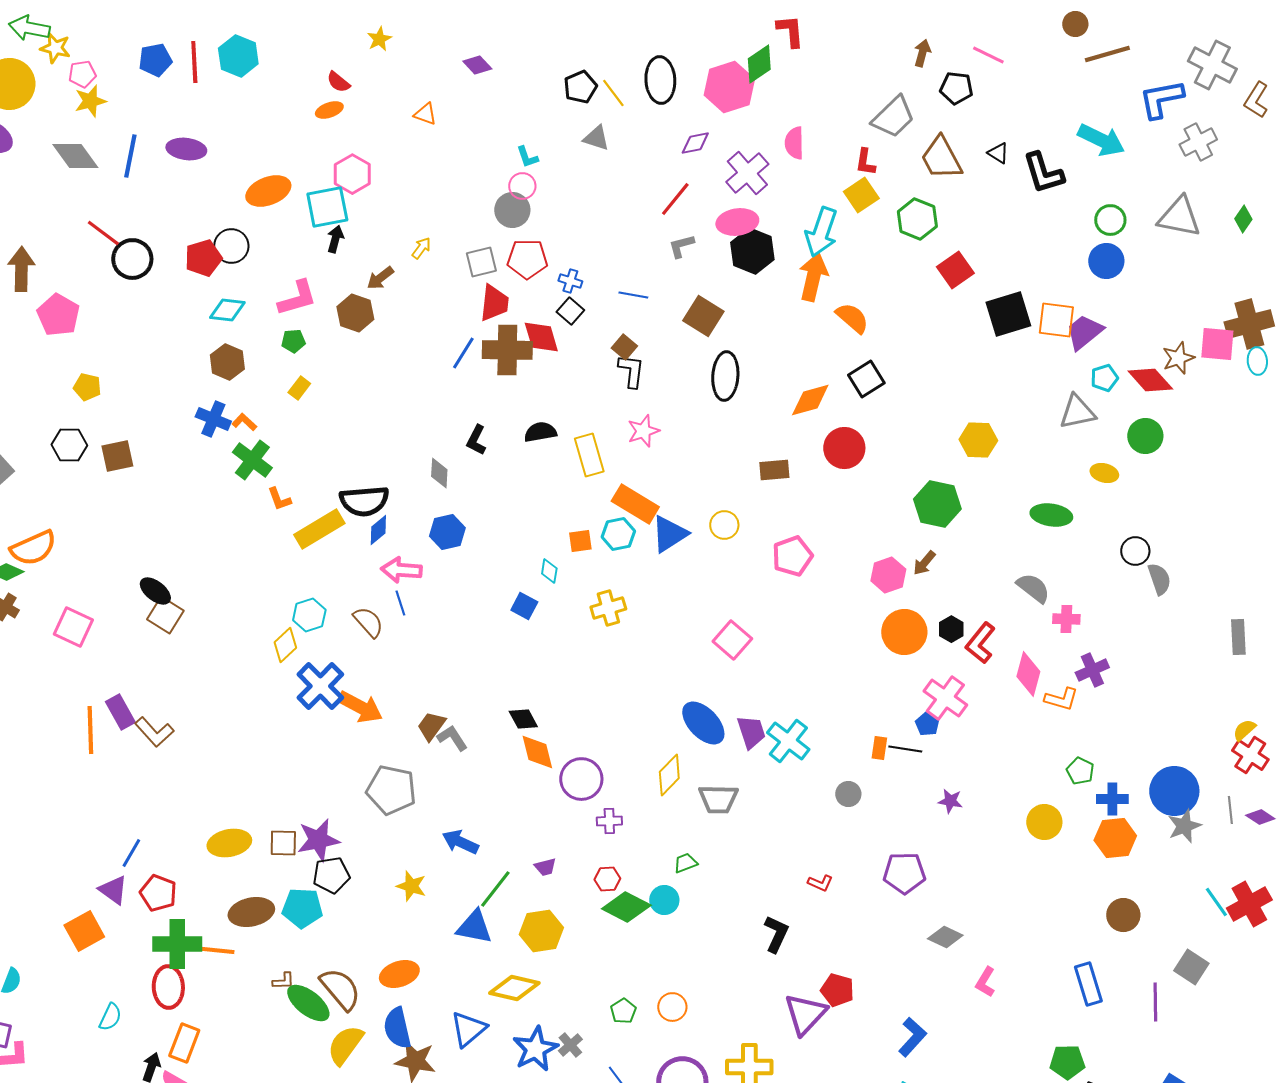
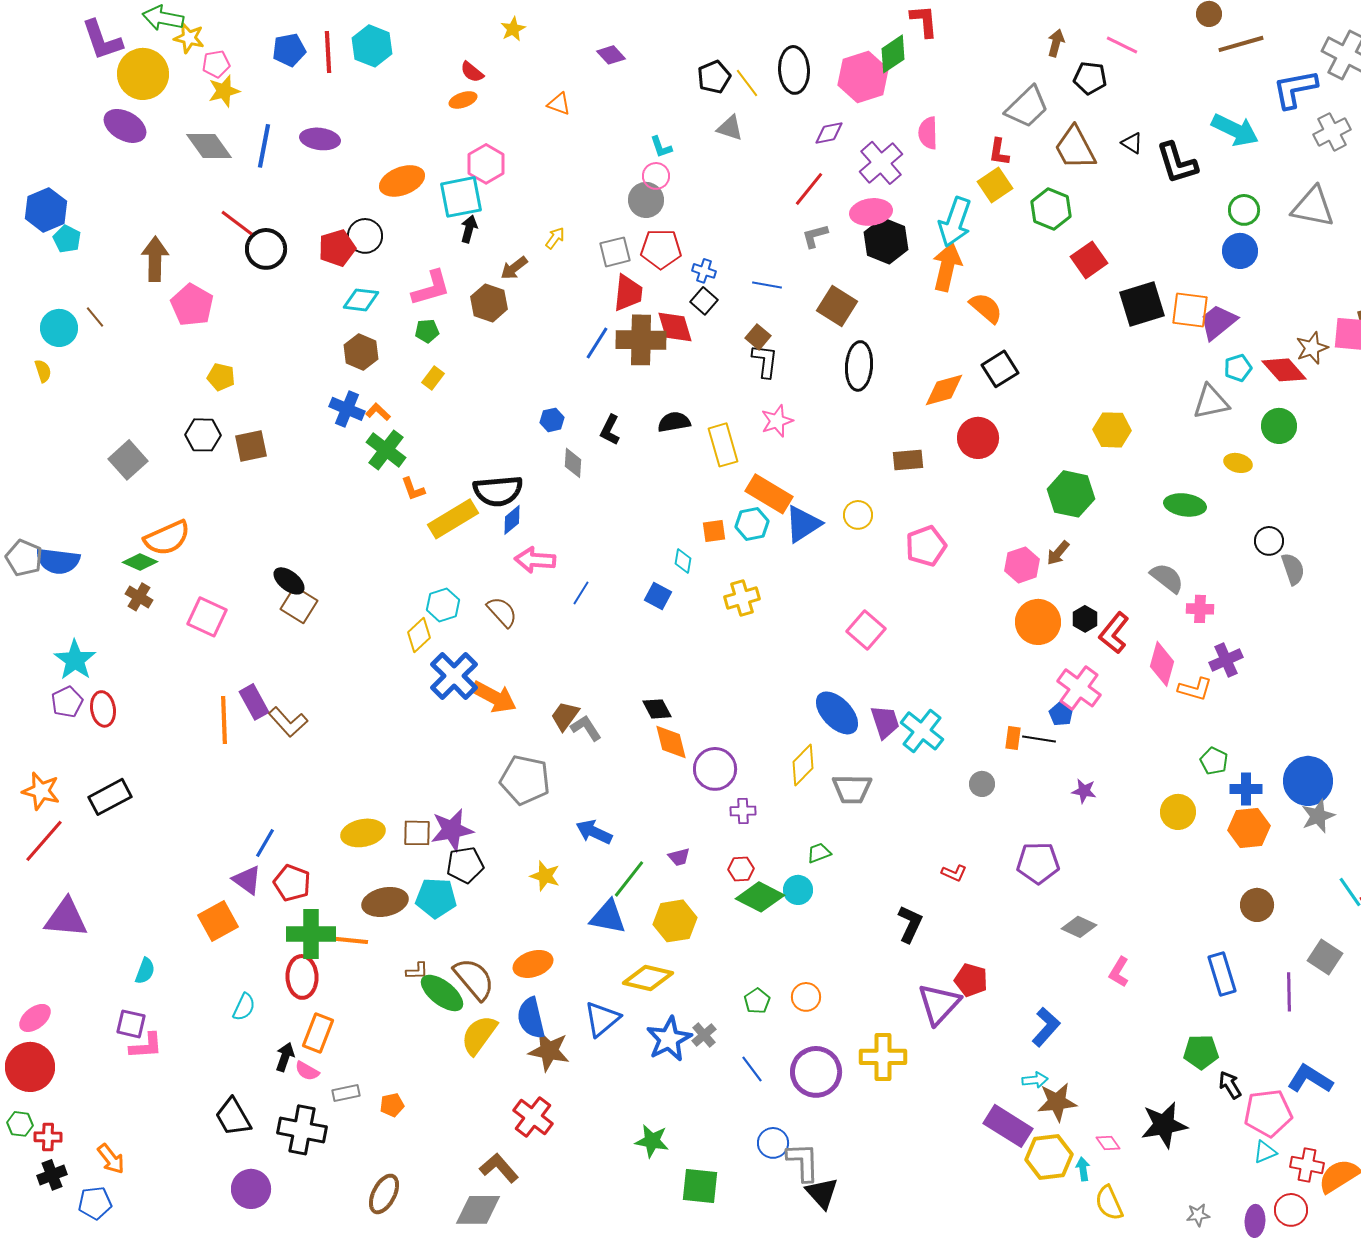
blue hexagon: (447, 532) -> (552, 420), moved, size x0.7
blue line: (400, 603) -> (581, 593), moved, turned 50

